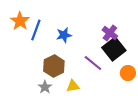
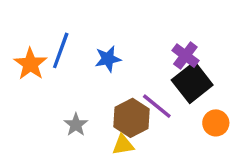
orange star: (20, 21) -> (30, 64), moved
brown hexagon: (54, 66) -> (132, 118), moved
gray star: (45, 87) -> (76, 125), moved

